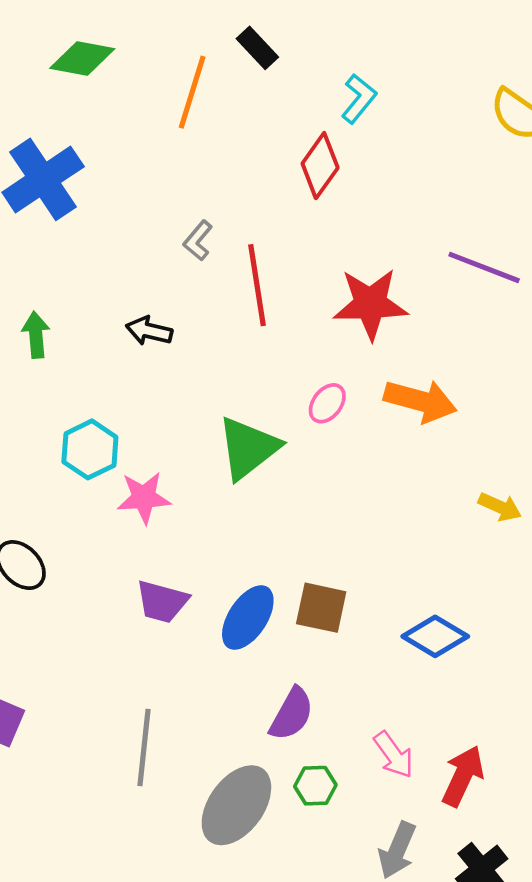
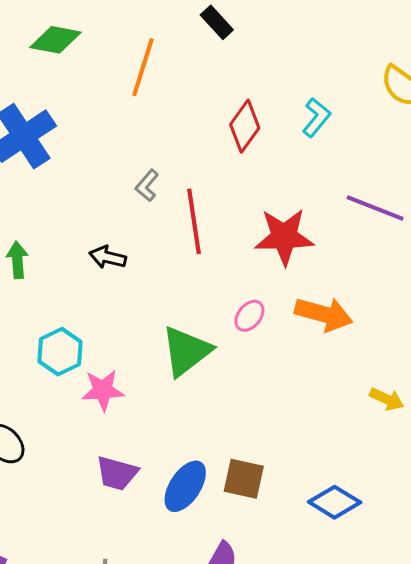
black rectangle: (257, 48) -> (217, 22), moved
cyan L-shape: (359, 99) -> (316, 117), moved

